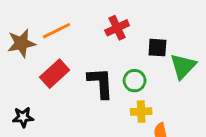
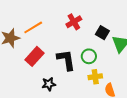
black square: (157, 48) -> (102, 33), turned 32
black star: (23, 117) -> (49, 84), moved

